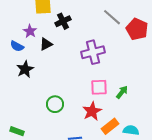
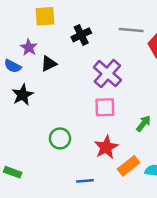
gray line: (112, 17) -> (131, 30), turned -36
black cross: (63, 21) -> (81, 35), moved
purple cross: (93, 52) -> (107, 74), turned -35
pink square: (99, 87) -> (105, 107), moved

